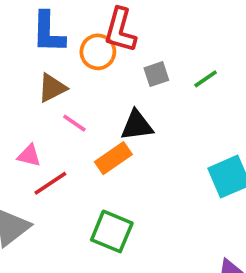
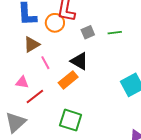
green line: (206, 79) -> (115, 33), turned 32
pink line: (74, 123) -> (45, 63), turned 32
black triangle: (137, 125) -> (79, 61), turned 42

